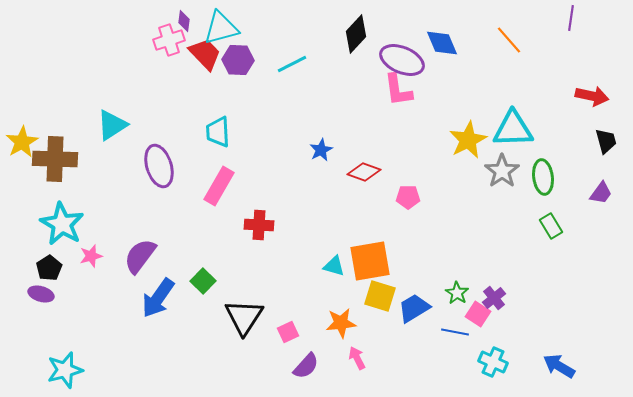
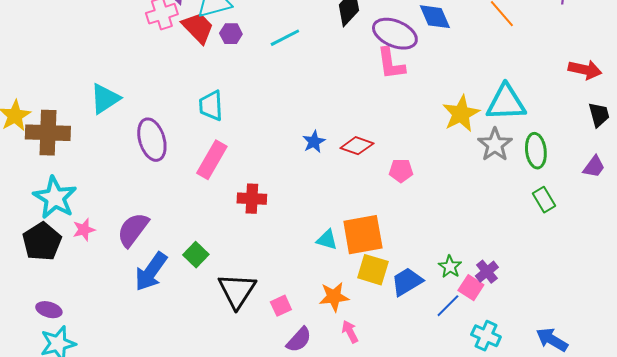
purple hexagon: (238, 60) -> (231, 34), size x0.7
blue star: (321, 150) -> (314, 142), moved
black pentagon: (49, 268) -> (42, 242), size x1.5
purple ellipse: (41, 294) -> (49, 310), moved
blue line: (455, 332) -> (448, 306), turned -56

